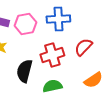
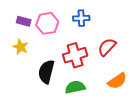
blue cross: (58, 19) -> (81, 18), size x0.7

